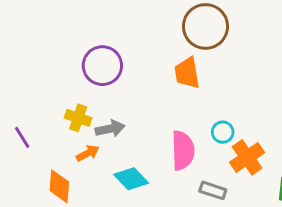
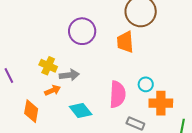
purple circle: (102, 66) -> (82, 31), moved
orange cross: (247, 157) -> (161, 103), turned 30

